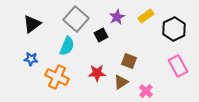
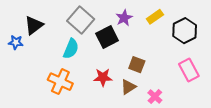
black square: (101, 35) -> (107, 37), size x1.5
blue star: (31, 59) -> (16, 42), moved

